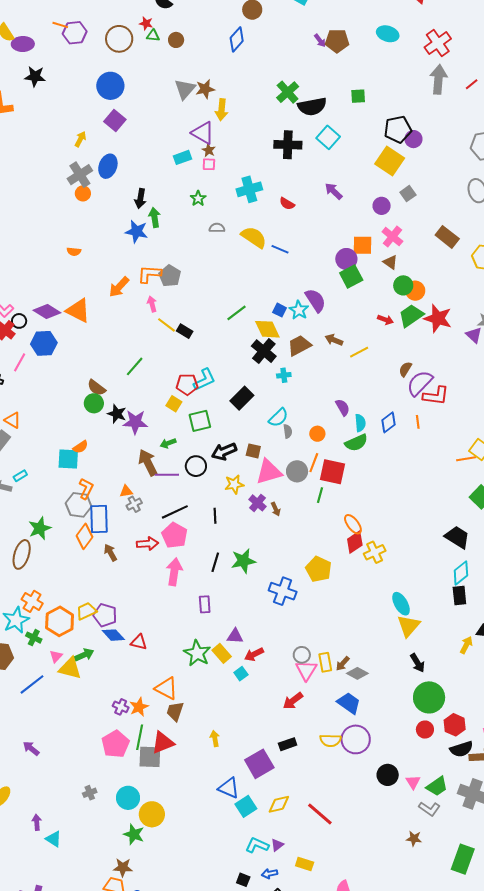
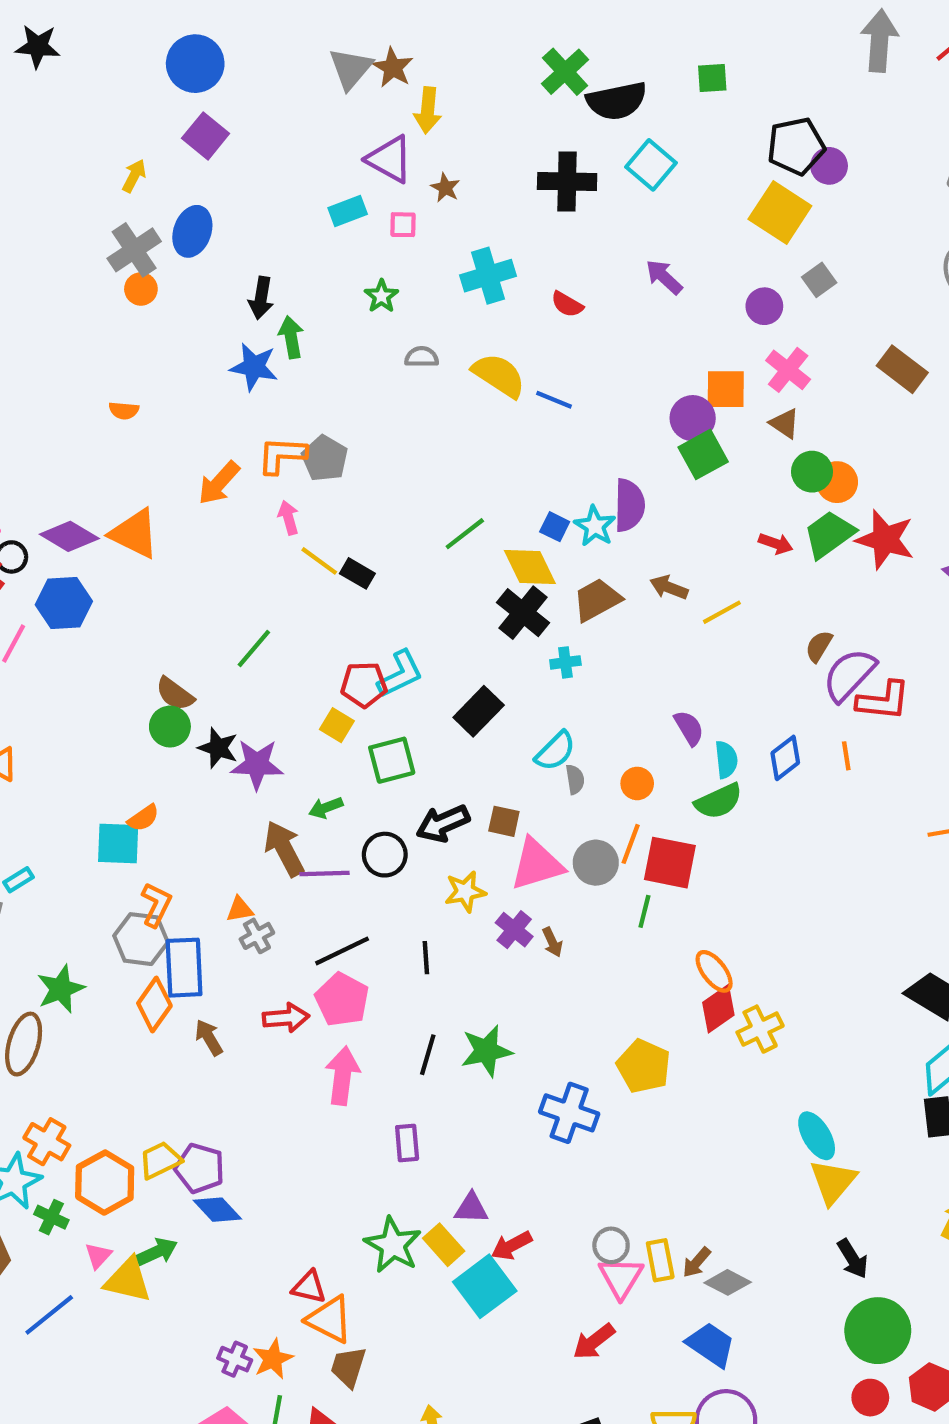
brown star: (205, 89) -> (393, 68), turned -30
brown star: (209, 150) -> (445, 188), moved
purple semicircle: (315, 300) -> (629, 505), turned 35
red triangle: (139, 642) -> (309, 1287), moved
cyan square: (241, 674) -> (485, 1286), size x2.0

